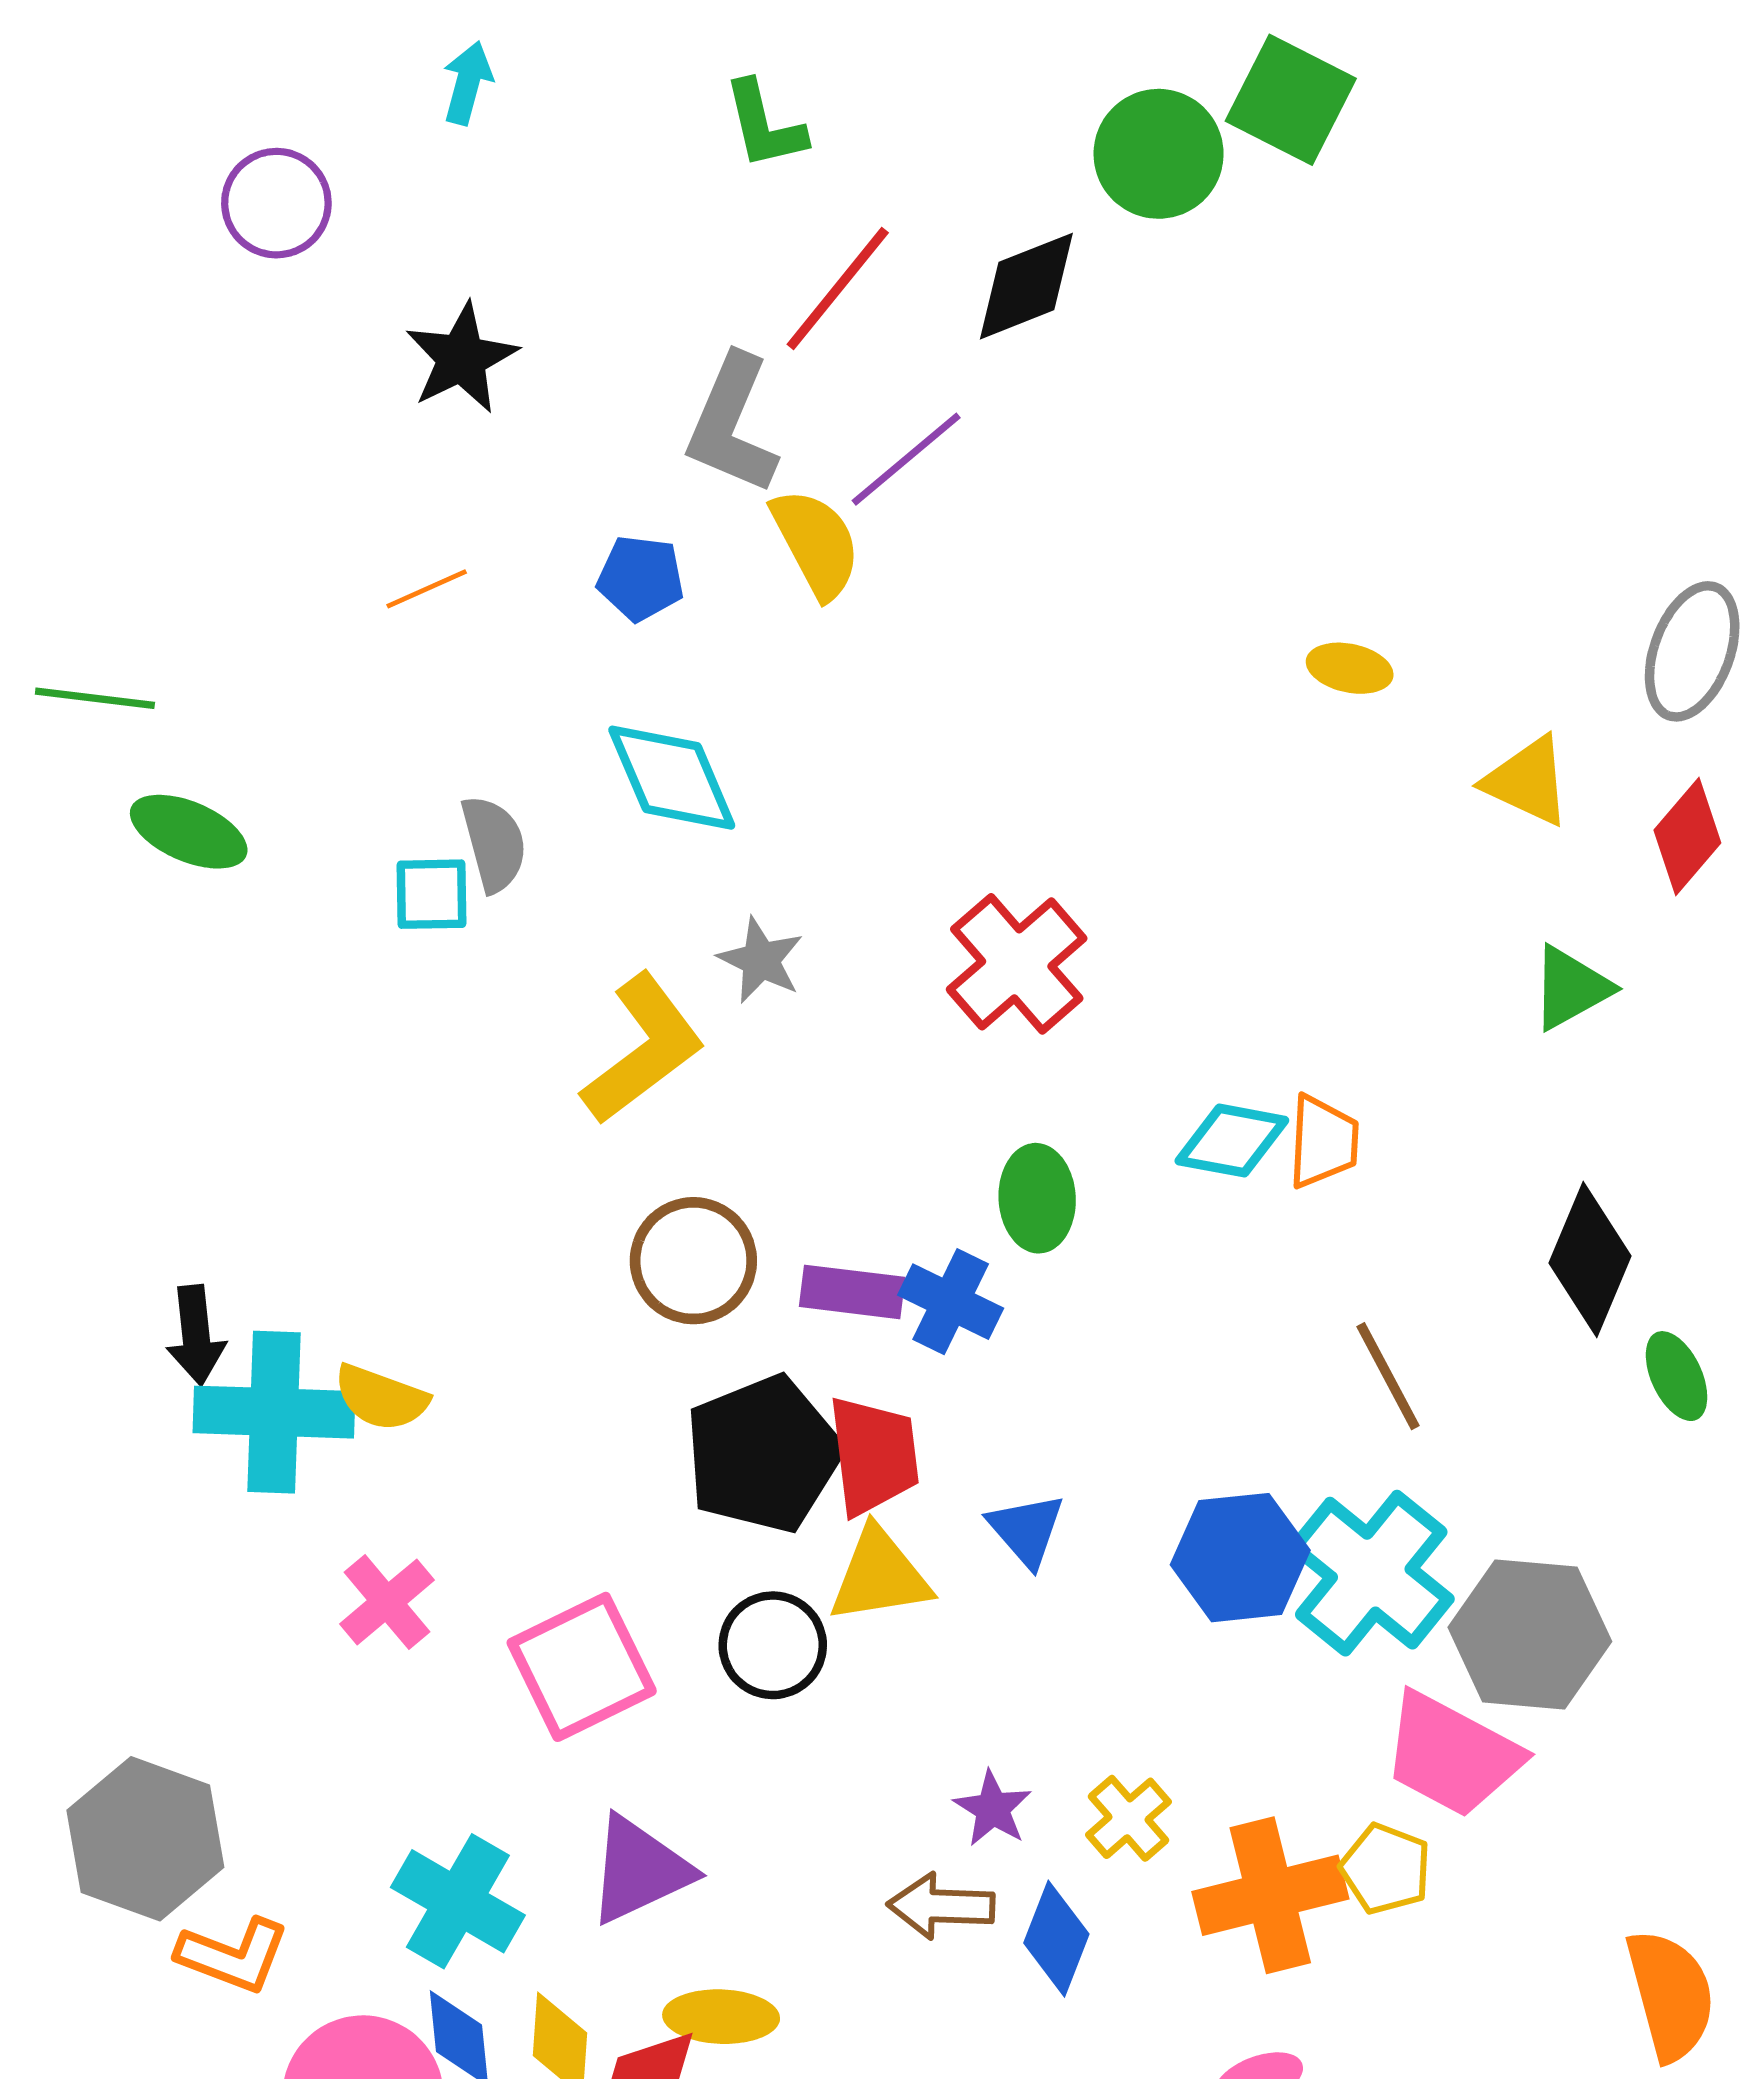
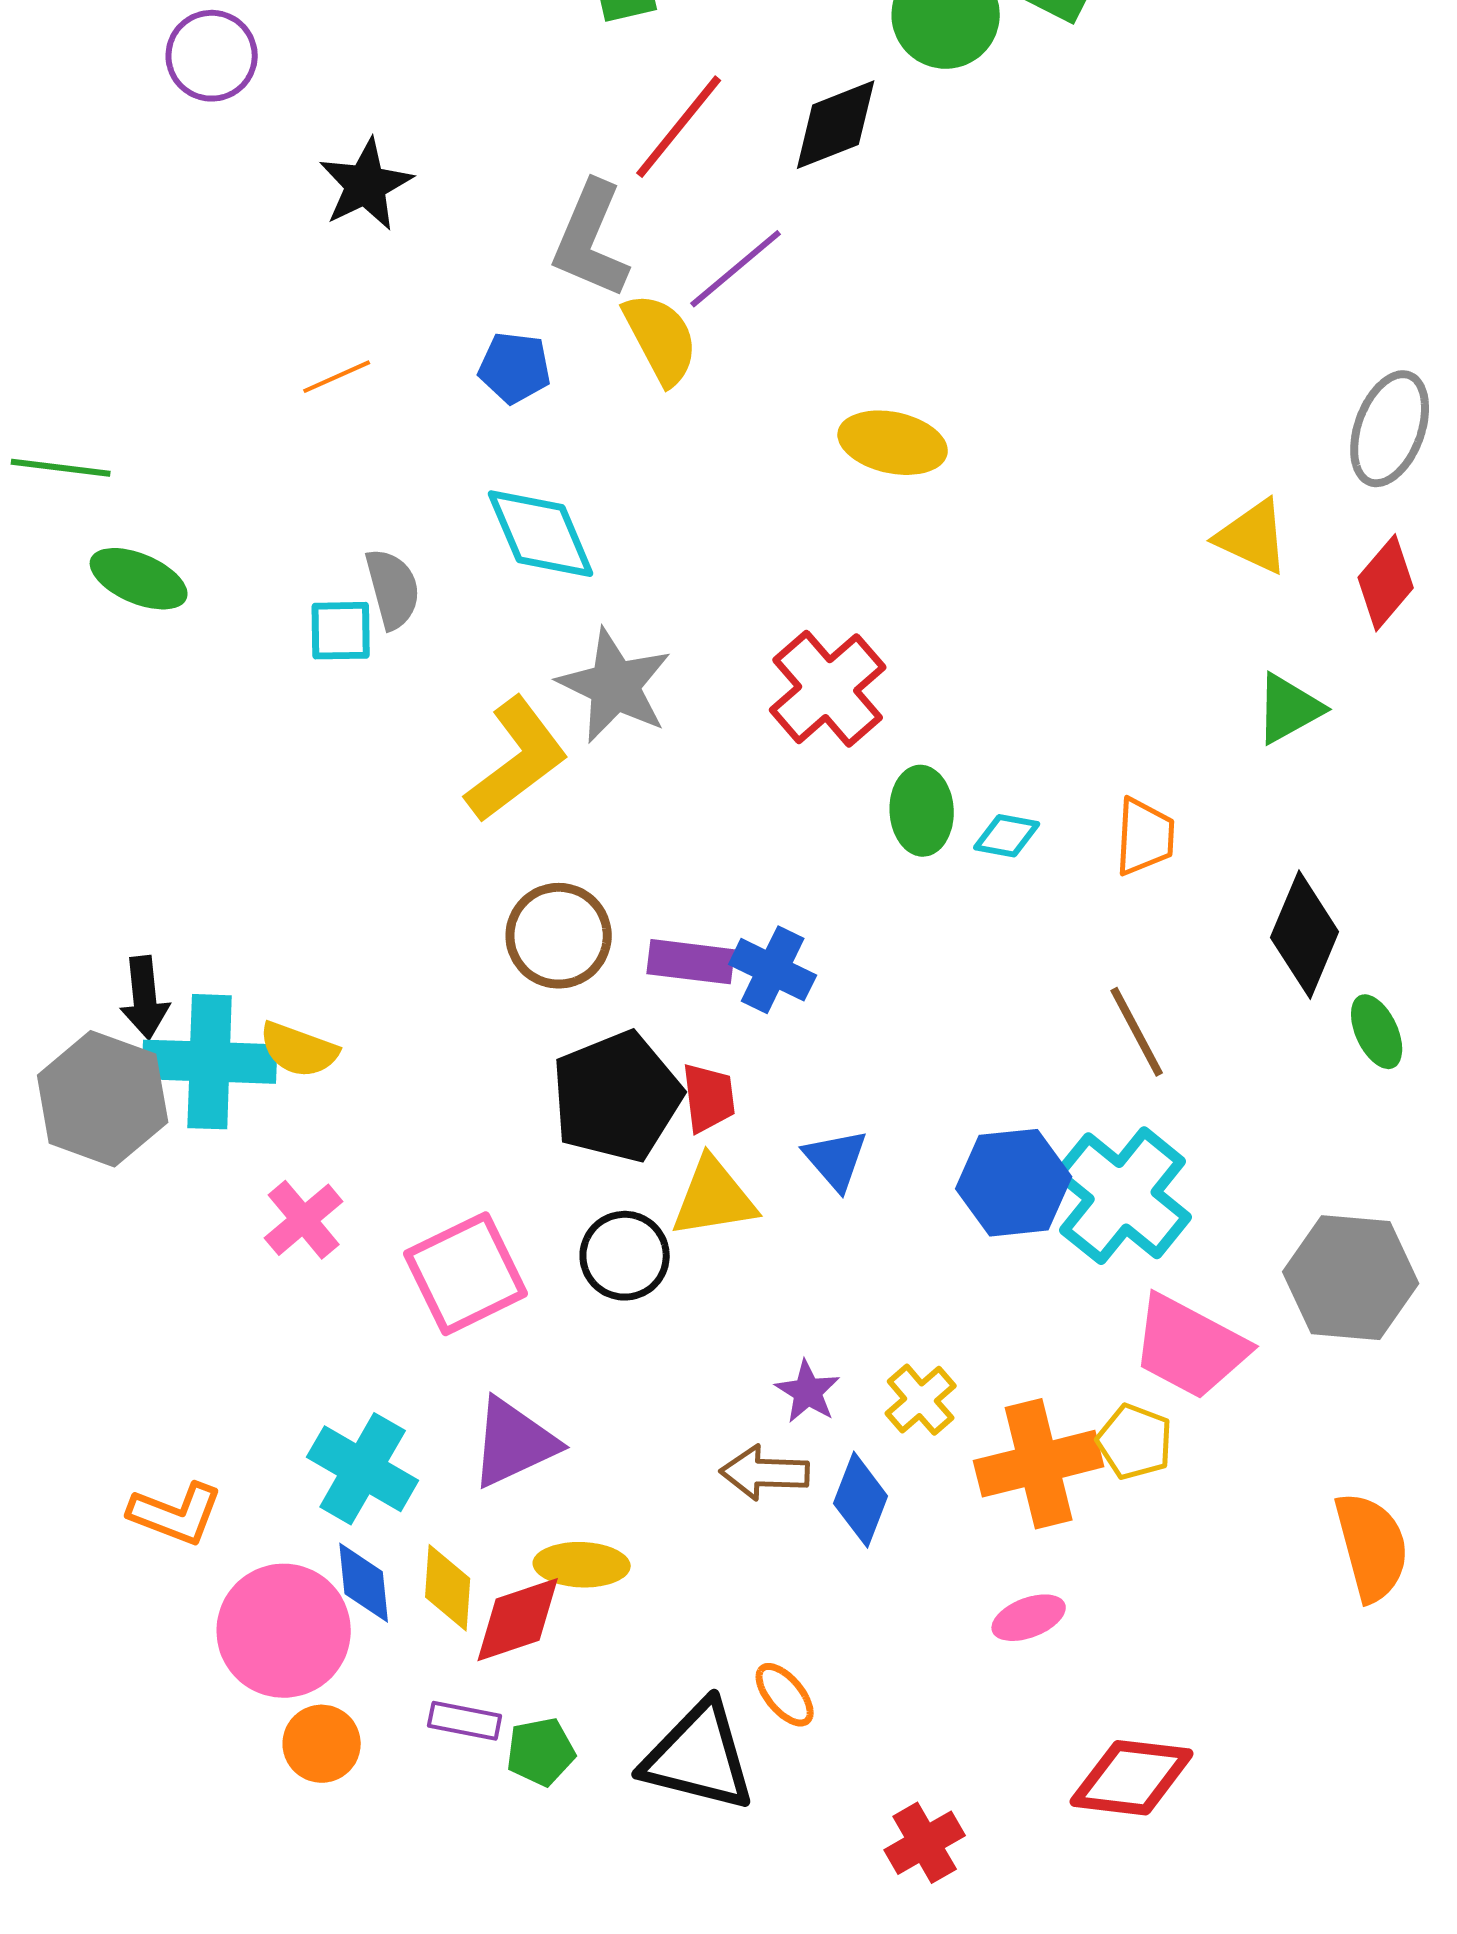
yellow ellipse: (1350, 668) -> (893, 443), moved, size x1.5
gray star: (761, 960) -> (615, 686), size x1.6
cyan diamond: (1232, 1141) -> (1007, 836), size x0.7
orange trapezoid: (1323, 1142) -> (1145, 837), moved
green ellipse: (1037, 1198) -> (922, 811), moved
red trapezoid: (874, 1455) -> (709, 1098), size x0.7
gray hexagon: (1530, 1634) -> (1351, 1278), moved
gray hexagon: (145, 1839) -> (103, 1099), moved

